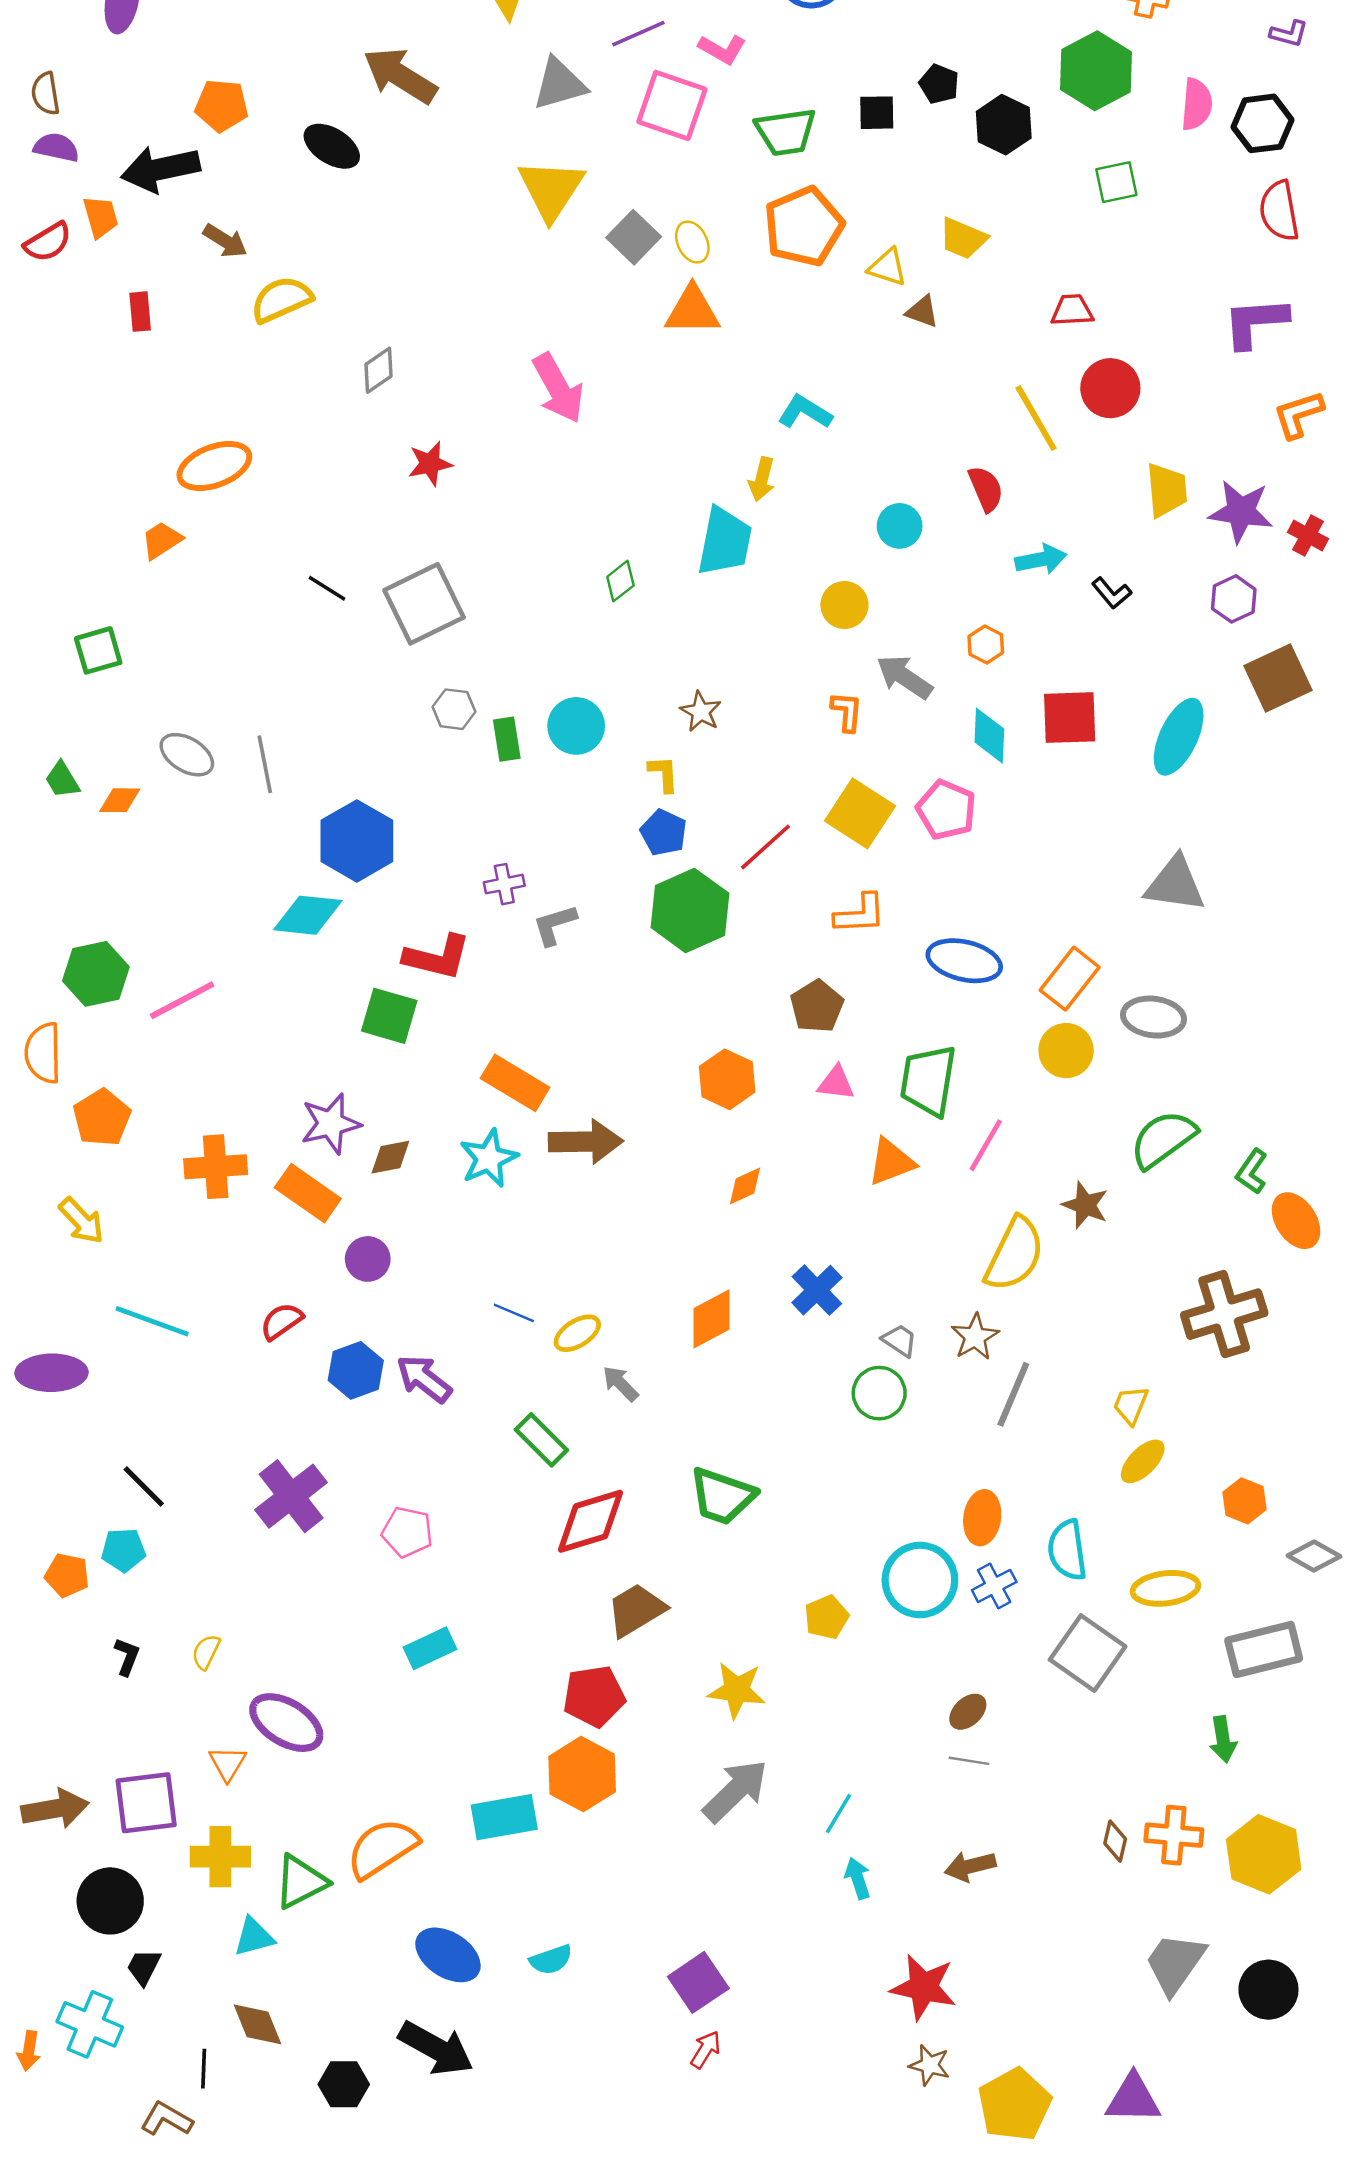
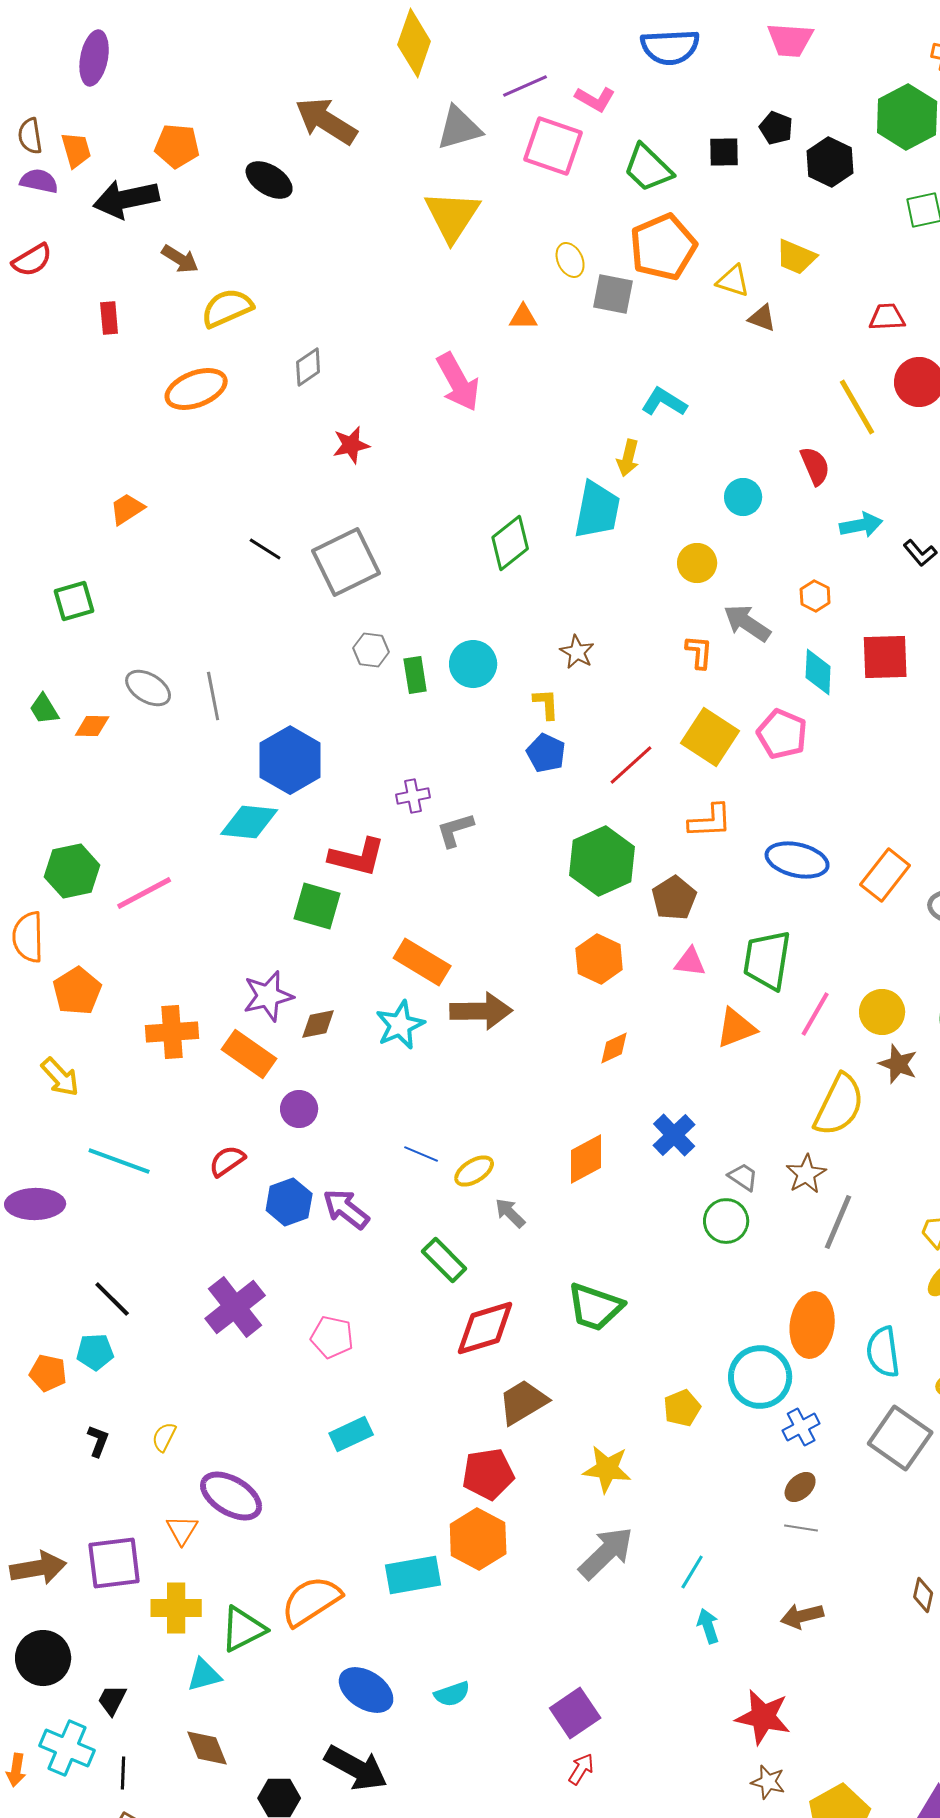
green trapezoid: (786, 132) -> (648, 168), turned 52
orange trapezoid: (101, 217) -> (76, 150), moved
gray square: (634, 237) -> (613, 294), moved, turned -33
orange triangle: (692, 310) -> (523, 317), moved, size x0.6
orange ellipse: (214, 466) -> (196, 389), moved
green diamond: (620, 581) -> (510, 543), size x1.6
green hexagon: (690, 910) -> (602, 861), moved
yellow circle: (1066, 1051) -> (882, 1012), moved
orange ellipse: (982, 1518) -> (812, 1325), size x1.4
blue cross: (994, 1586) -> (801, 1427), moved
black circle: (110, 1901) -> (43, 1658), moved
black line: (204, 2069) -> (123, 1773), moved

